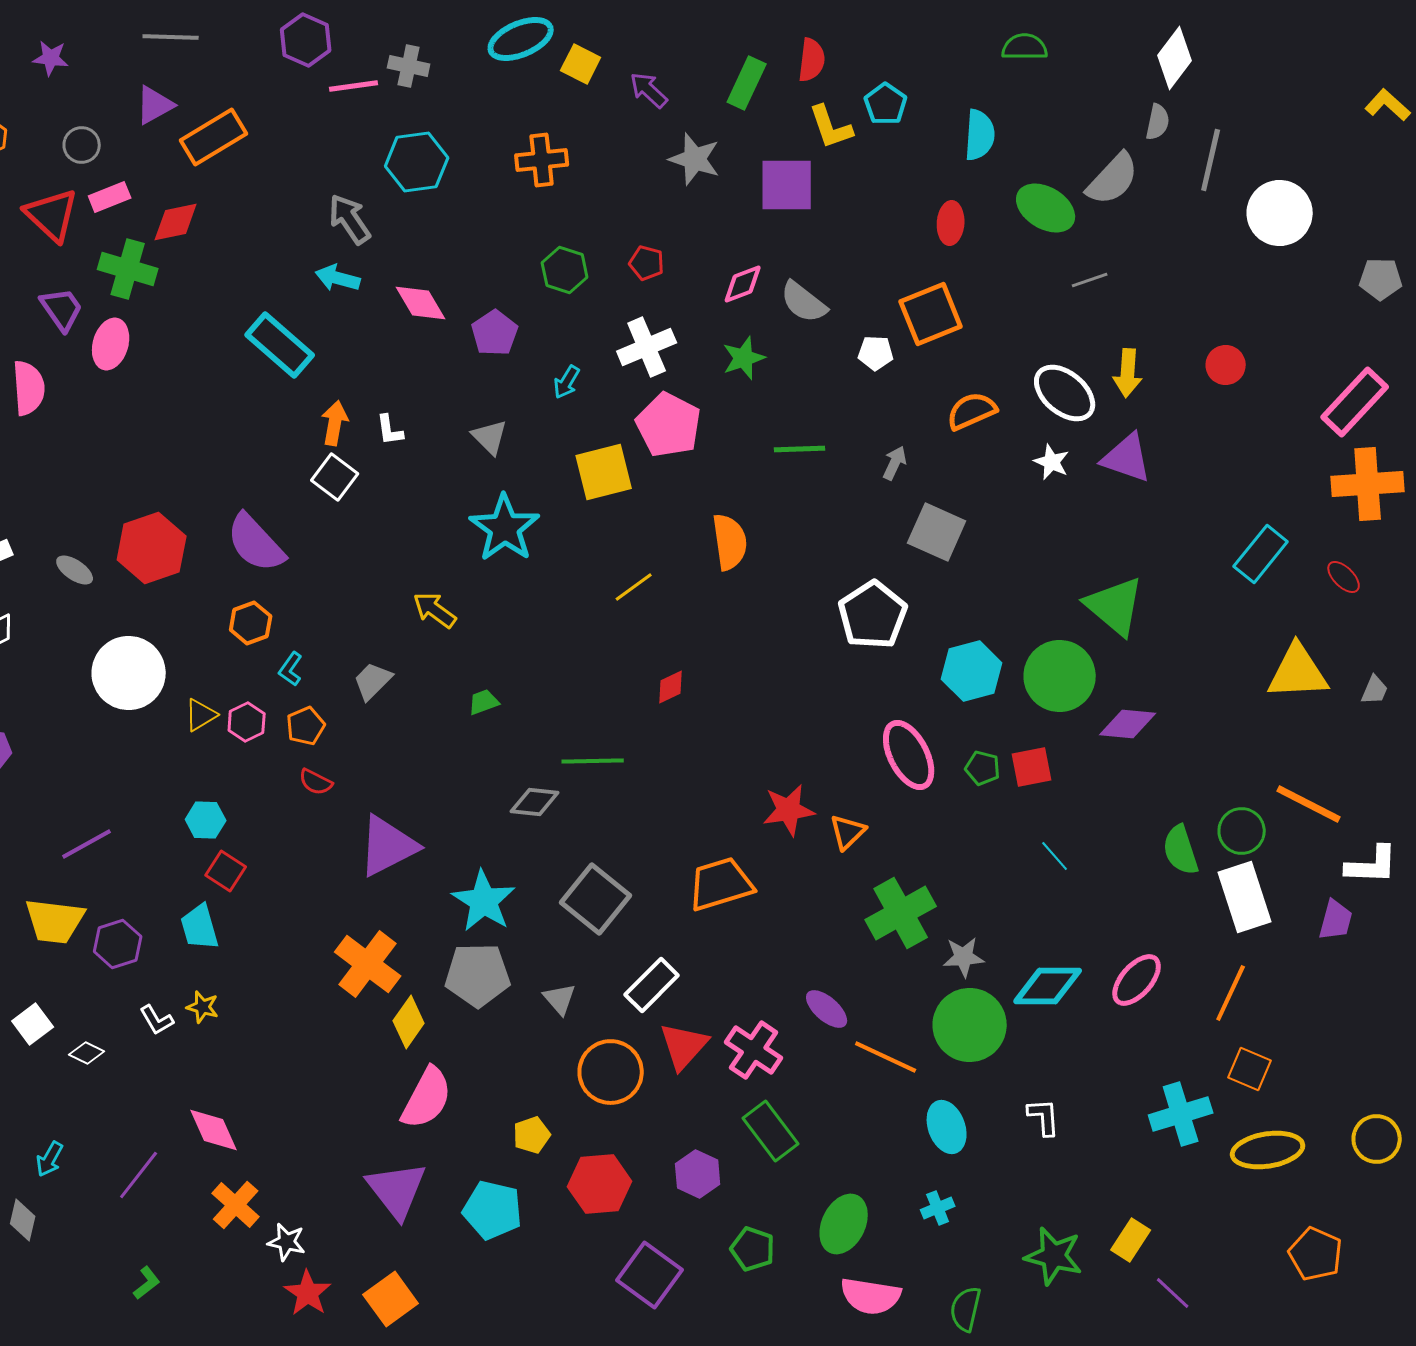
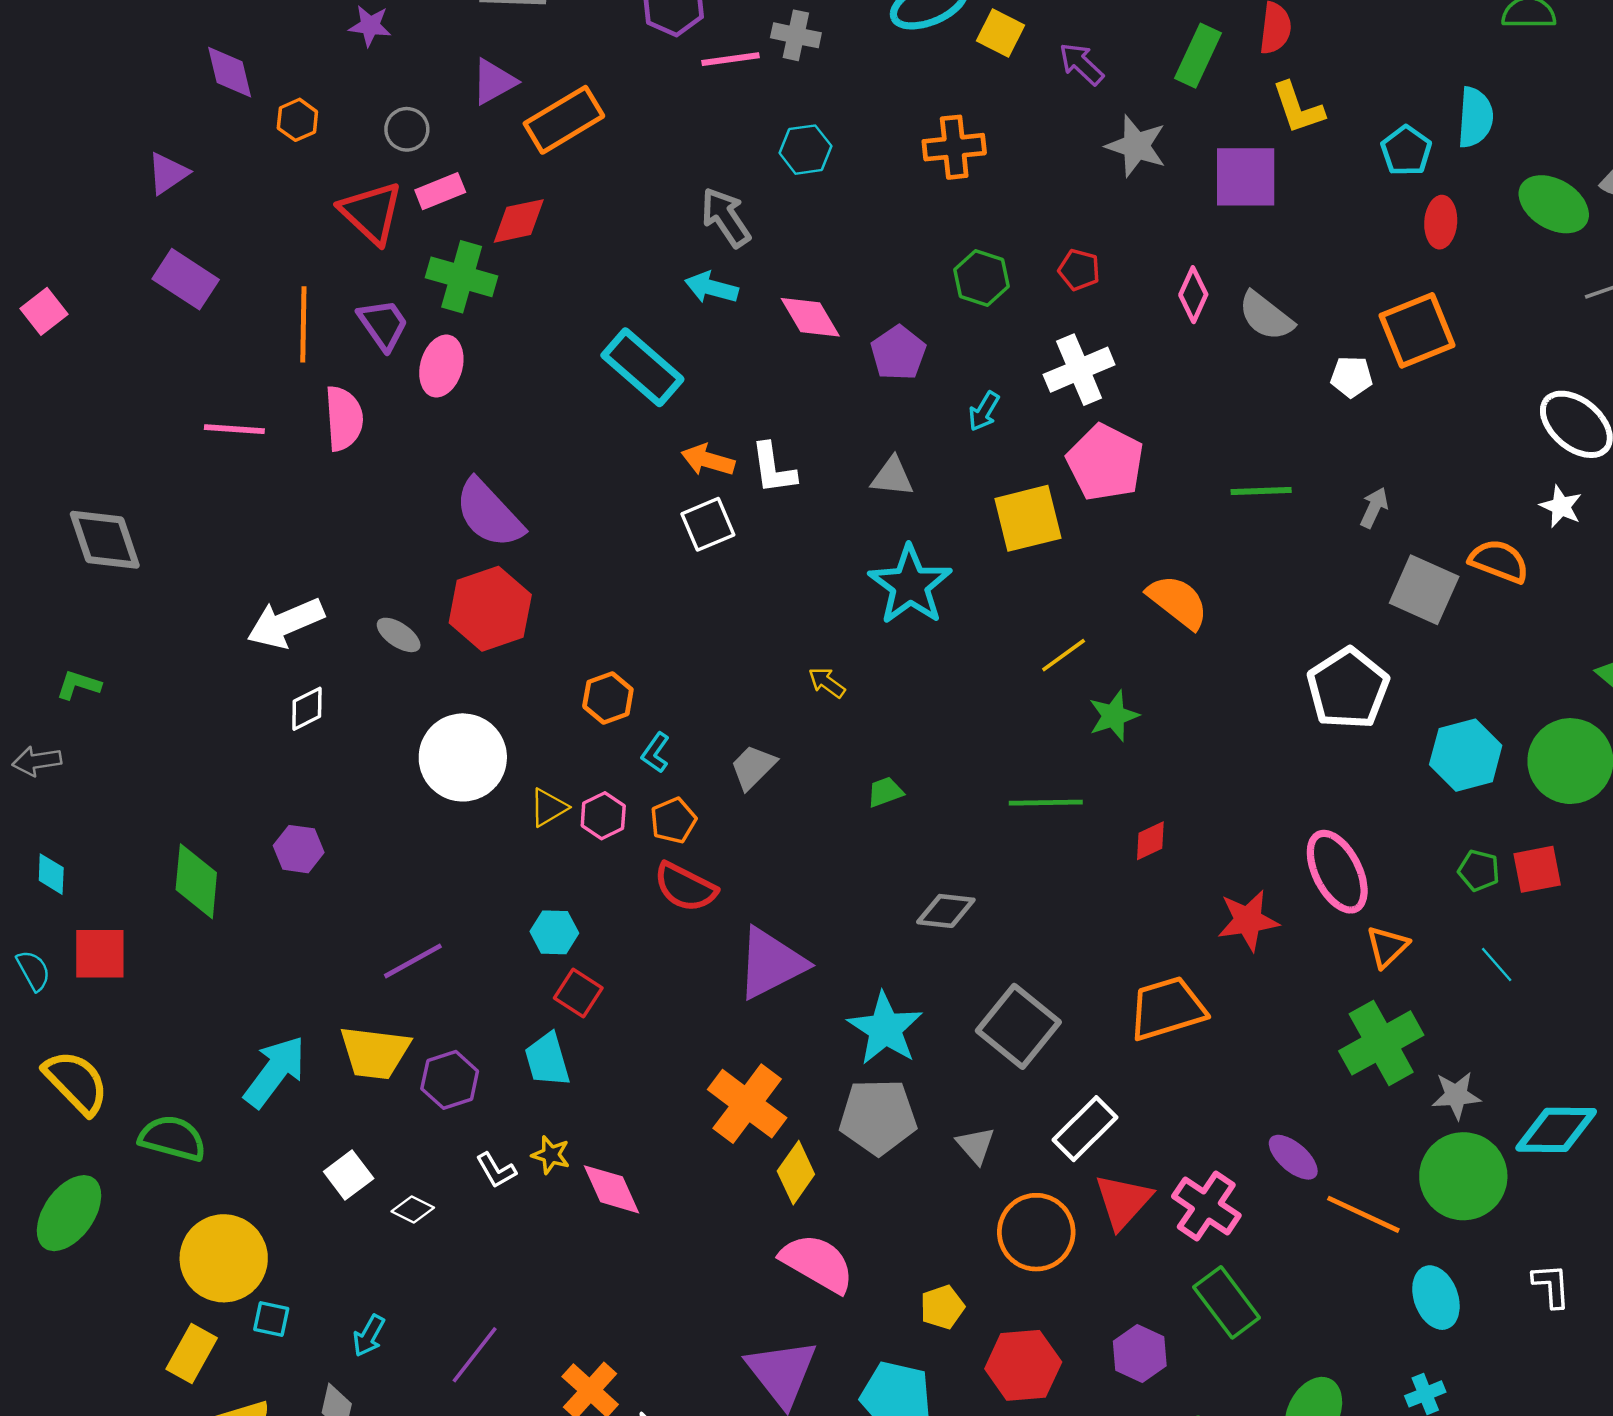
cyan pentagon: (886, 104) -> (1406, 151), moved
cyan hexagon: (417, 162) -> (805, 150), size x0.7
pink diamond: (743, 284) -> (1193, 295), turned -45
green star: (744, 358) -> (1114, 716), moved
orange semicircle: (972, 411) -> (1499, 561), moved, turned 45
orange arrow: (335, 423) -> (708, 460), turned -84
white L-shape: (390, 430) -> (773, 468), size x1.4
gray triangle: (490, 437) -> (892, 477), turned -39
white square: (335, 477) -> (708, 524), turned 30
orange semicircle: (730, 542) -> (1178, 602), turned -44
purple semicircle: (256, 543) -> (489, 514), moved
yellow arrow: (435, 610) -> (827, 683), size x0.7
red diamond: (671, 687) -> (1150, 841), moved
pink ellipse: (909, 755) -> (1337, 872), moved
green line: (593, 761) -> (1046, 803), moved
red semicircle: (316, 782) -> (685, 887), size x1.6
orange triangle: (848, 832) -> (1387, 947), moved
cyan line: (1055, 856) -> (1497, 964), moved
pink semicircle: (427, 1098) -> (817, 1263), turned -88
pink diamond: (214, 1130) -> (612, 1189), moved

